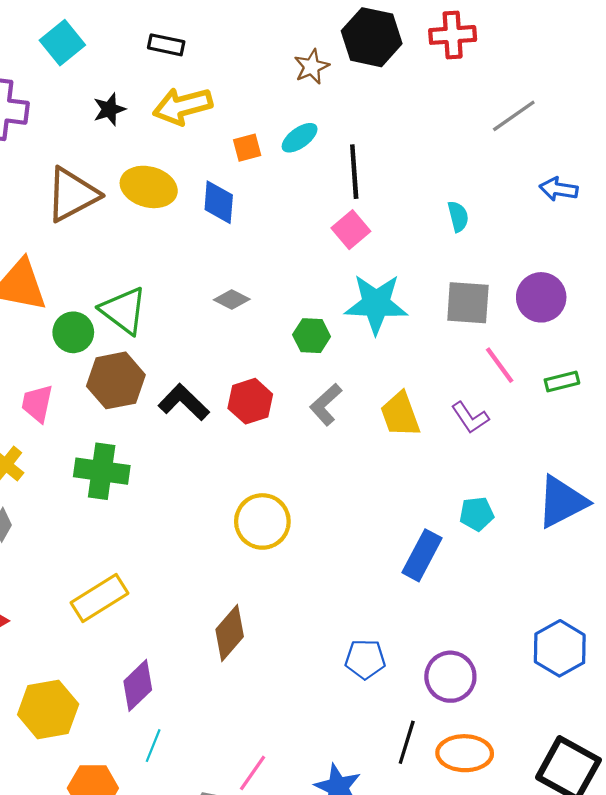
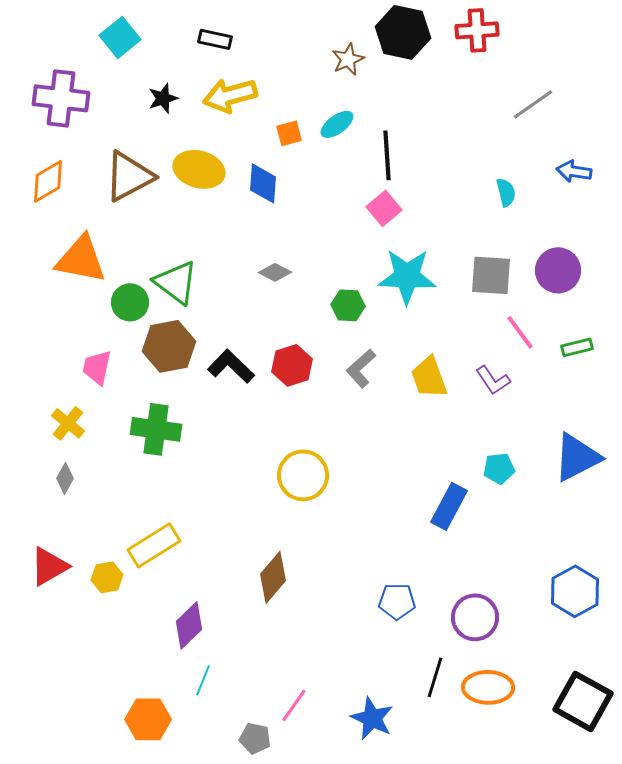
cyan semicircle: (458, 216) -> (506, 192), moved
yellow hexagon: (48, 709) -> (107, 577), moved, size x0.6

